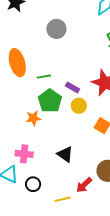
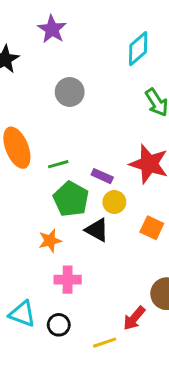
orange star: (33, 118) -> (50, 241), moved
pink cross: (24, 154) -> (68, 280), moved
black triangle: (65, 154) -> (97, 230), moved

